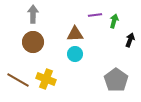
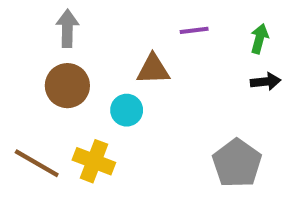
green arrow: (114, 21) -> (259, 39), moved
black arrow: (130, 40) -> (266, 82), turned 64
cyan circle: (75, 54) -> (127, 110), moved

